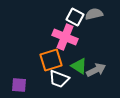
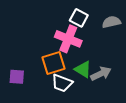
gray semicircle: (94, 14) -> (111, 22), moved
purple square: (19, 85) -> (17, 77), moved

